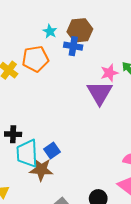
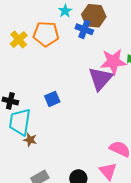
pink star: (109, 73) -> (113, 62), size x1.5
blue square: (52, 150) -> (52, 99), moved
brown star: (41, 169) -> (30, 140), size x0.6

